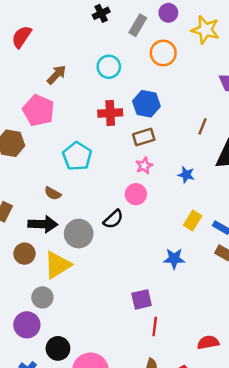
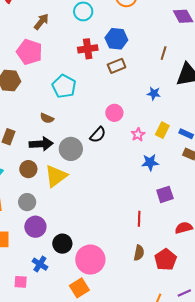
pink star: (144, 166) -> (138, 134), moved
gray circle: (42, 297) -> (27, 202), moved
purple square: (142, 299) -> (165, 194), moved

